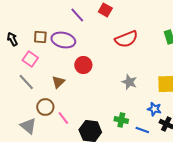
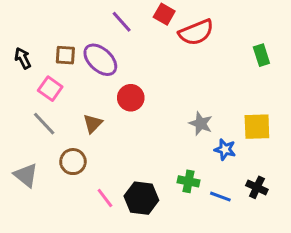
red semicircle: (126, 39) -> (196, 32), moved
purple ellipse: (63, 40) -> (100, 60), turned 30
blue star: (154, 109) -> (225, 149), moved
pink line: (63, 118) -> (105, 198), moved
gray triangle: (28, 126) -> (26, 175), moved

